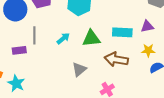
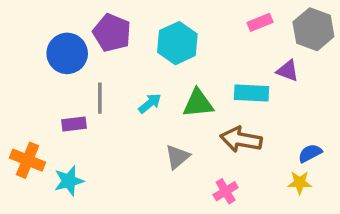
purple triangle: (147, 26) -> (288, 71), moved, turned 32
yellow star: (148, 50) -> (300, 183), moved
cyan star: (16, 83) -> (69, 181), turned 30

